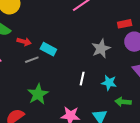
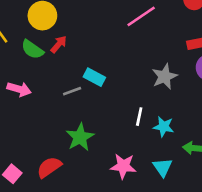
red arrow: (24, 42) -> (59, 44), moved, turned -64
cyan star: (109, 83) -> (164, 127), moved

